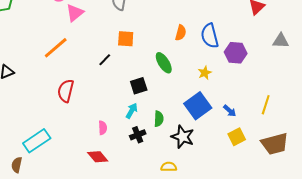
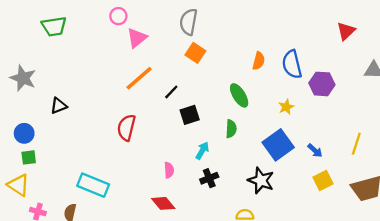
orange square: (126, 39) -> (195, 53), moved, turned 30
orange line: (56, 48) -> (139, 78), moved
black square: (139, 86) -> (190, 115), moved
green semicircle: (159, 119) -> (231, 129), moved
cyan rectangle: (37, 141) -> (93, 185), turned 56

